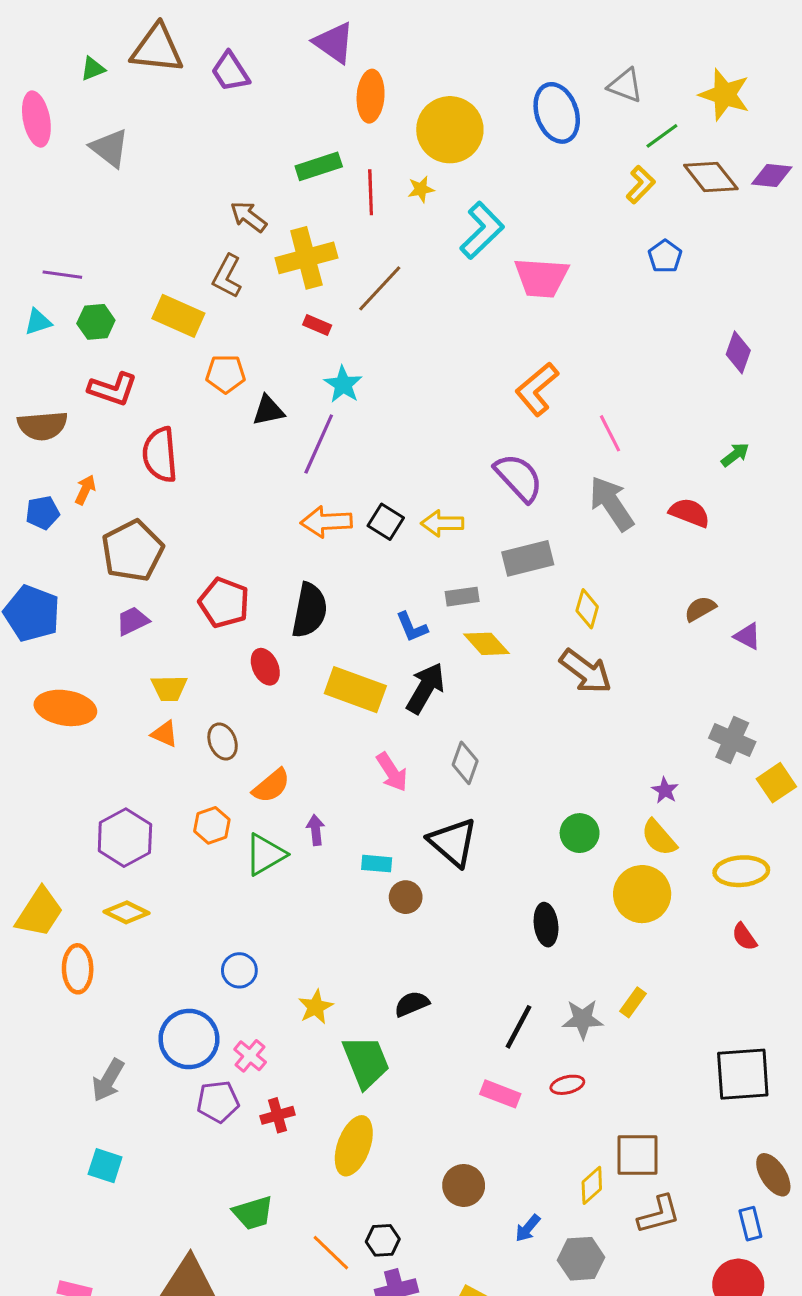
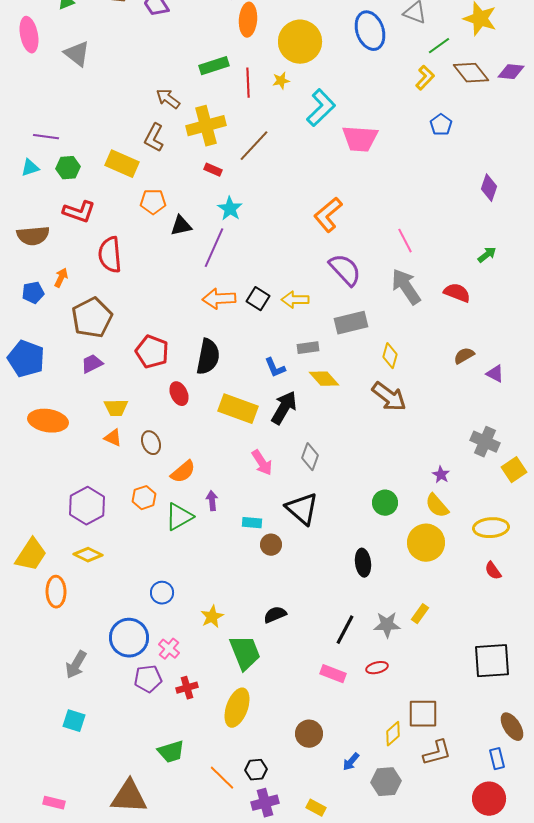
orange L-shape: (537, 389) -> (328, 215), moved

